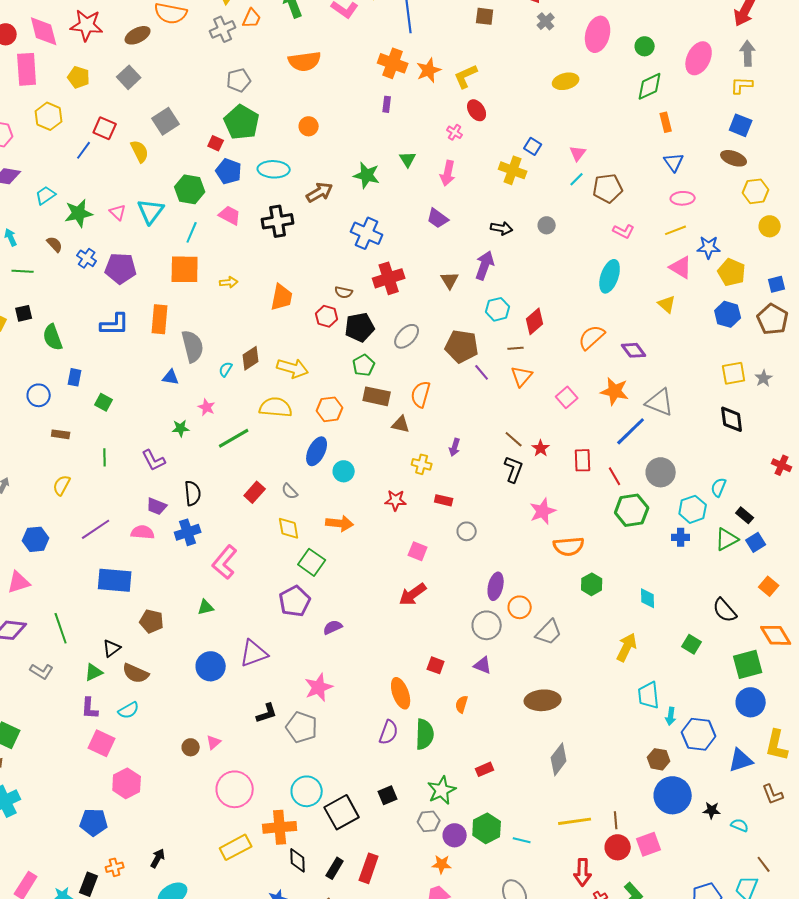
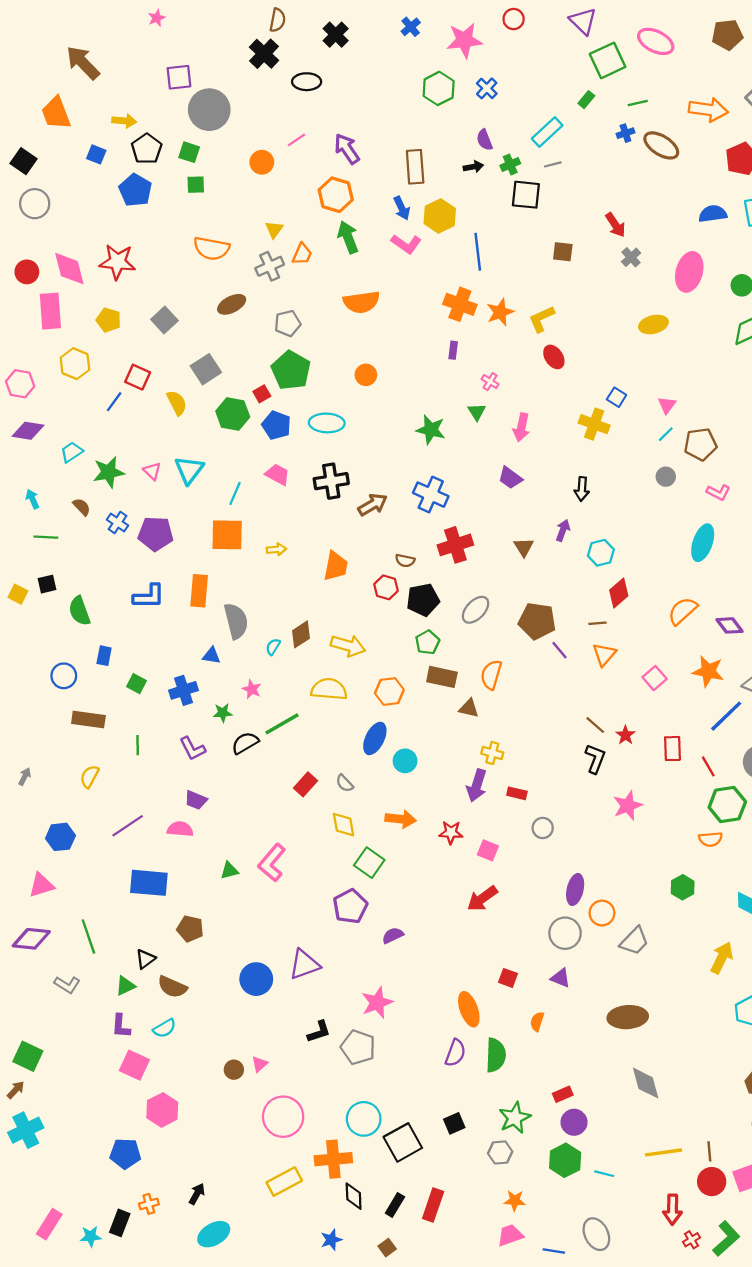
brown ellipse: (138, 35) -> (232, 304), moved
pink cross: (455, 132) -> (490, 382), moved
red square: (216, 143) -> (262, 394), turned 35
green hexagon: (190, 189) -> (233, 414), moved
brown arrow: (320, 192) -> (373, 505), moved
gray circle: (547, 225) -> (666, 477), moved
black arrow: (502, 228) -> (582, 489), turned 85
purple arrow: (485, 265) -> (563, 530), size x0.7
cyan hexagon: (498, 309) -> (601, 553), moved
brown rectangle: (61, 434) -> (88, 719), size x1.6
purple arrow: (455, 447) -> (477, 785), moved, size x1.6
black semicircle: (193, 493) -> (245, 743), moved, turned -115
red star: (396, 500) -> (451, 832), moved
blue cross: (188, 532) -> (184, 690), moved
orange semicircle: (569, 546) -> (711, 839), moved, size x0.7
green triangle: (206, 607) -> (229, 871), moved
gray diamond: (559, 759) -> (646, 1083), turned -52
purple circle: (455, 835) -> (574, 1122), moved

